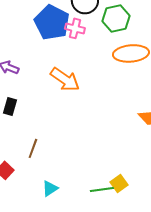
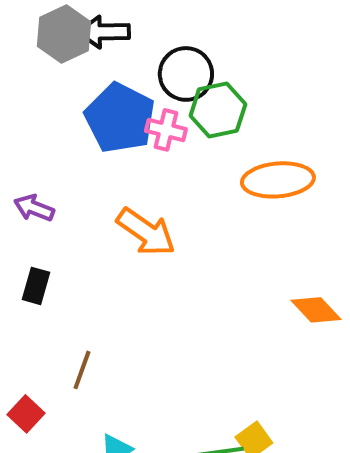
green hexagon: (116, 18) -> (218, 110), moved

